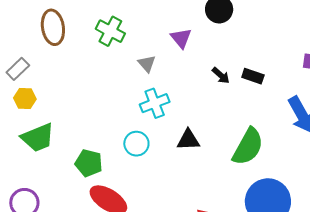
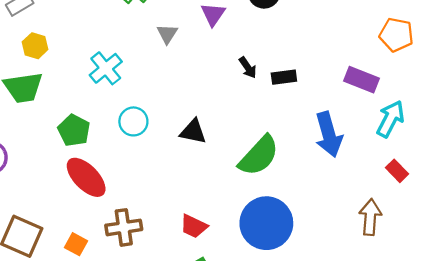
black rectangle: (253, 76) -> (284, 77), turned -40
yellow hexagon: (25, 98) -> (35, 46), moved
cyan cross: (155, 103) -> (106, 68), moved, turned -32

